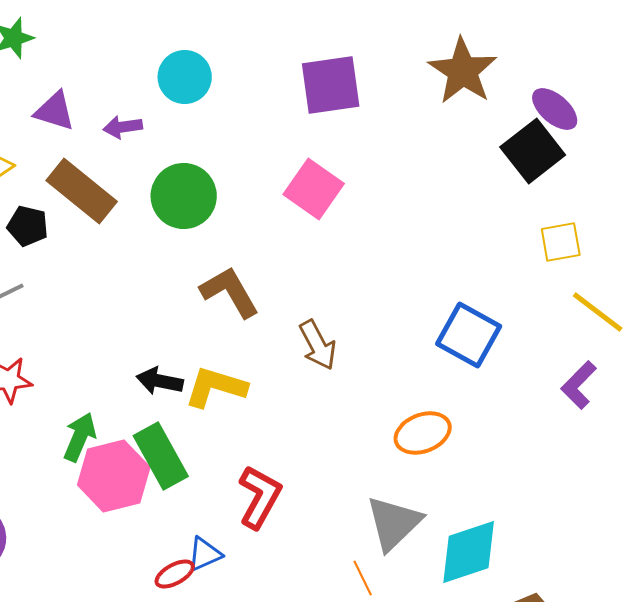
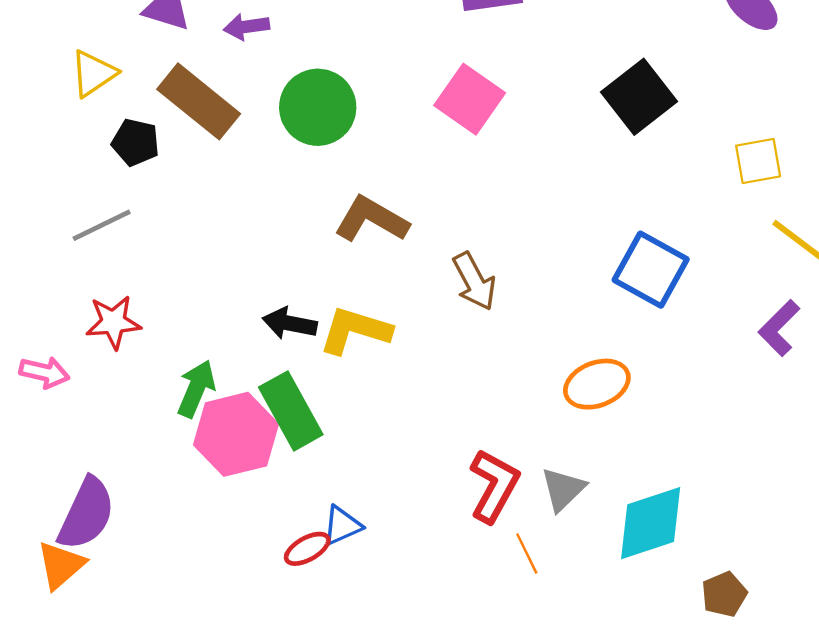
black square: (533, 151) -> (639, 97), moved
brown L-shape: (230, 292) -> (371, 219), turned -30
red L-shape: (260, 497) -> (494, 486), moved
gray triangle: (394, 523) -> (563, 489), size x0.7

